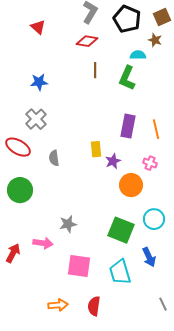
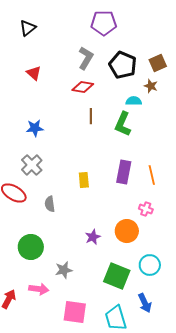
yellow rectangle: (96, 149) -> (84, 180), moved
purple star: (113, 161) -> (93, 237), moved
green circle: (20, 190) -> (31, 247), moved

